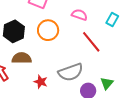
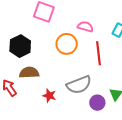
orange circle: (48, 30) -> (67, 44), moved
red line: (91, 42) -> (98, 53), turned 35

